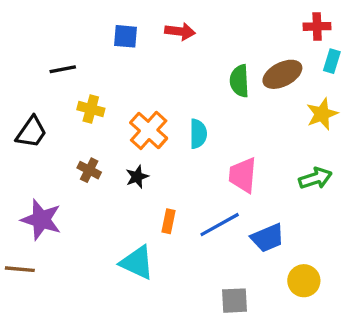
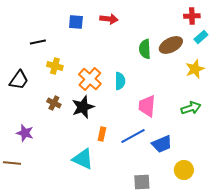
cyan rectangle: (332, 61) -> (201, 37), turned 32
black star: (137, 177) -> (83, 107), size x1.6
purple star: (41, 220) -> (25, 133), size x0.7

